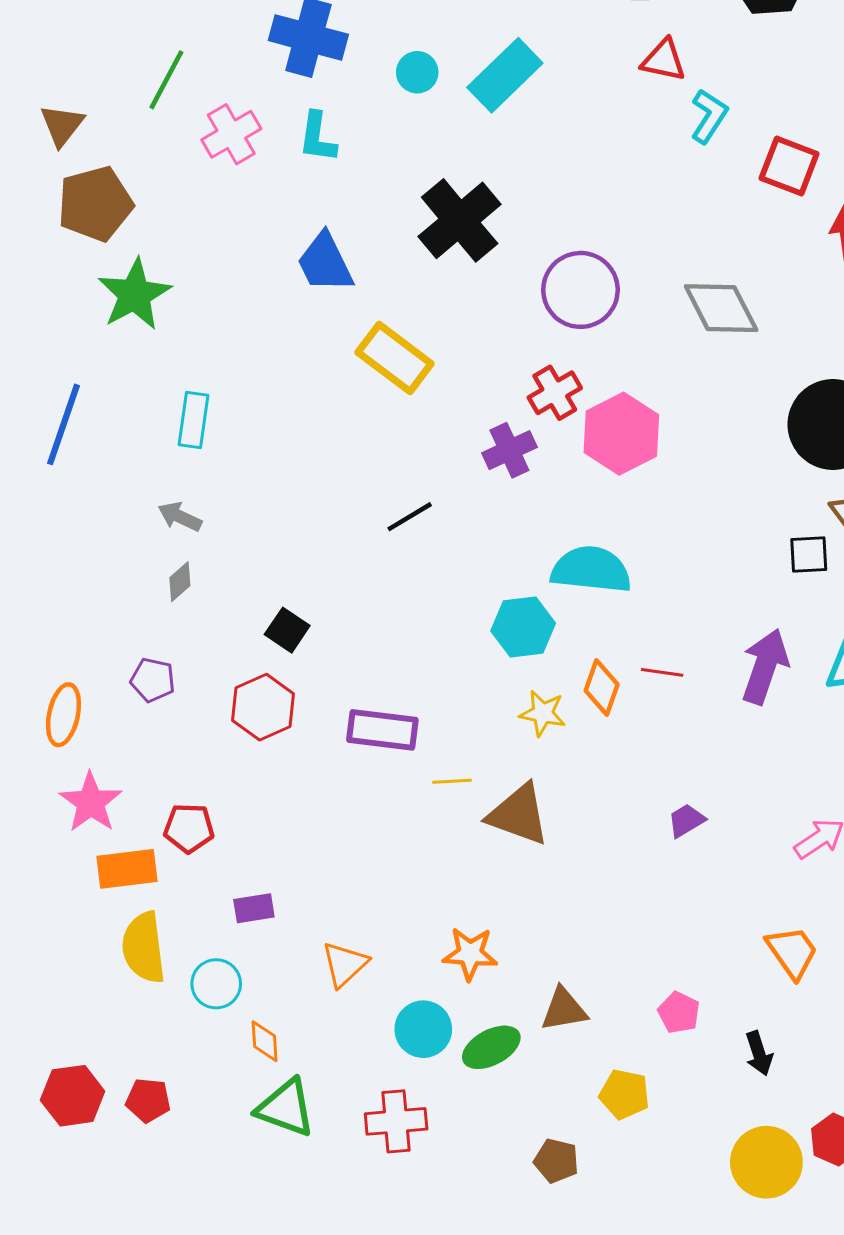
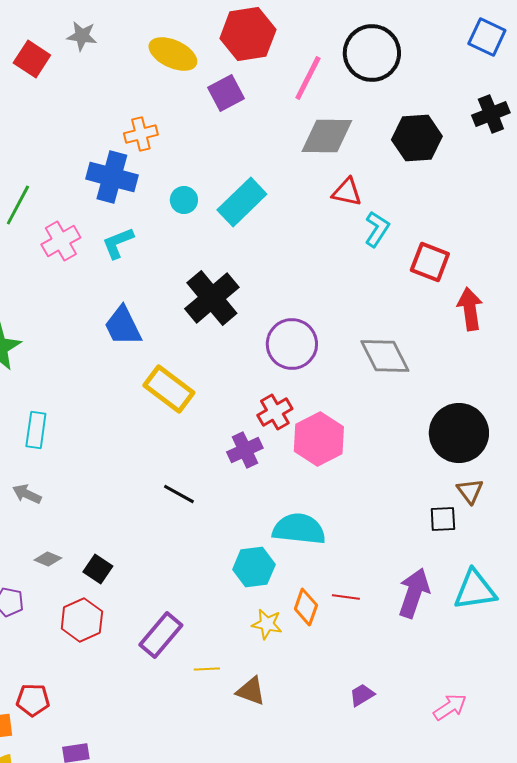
cyan L-shape: (317, 137) -> (118, 243), turned 60
black line: (410, 517) -> (179, 494), turned 60
gray diamond: (180, 582) -> (48, 559), moved, turned 64
purple rectangle: (382, 730) -> (161, 635), turned -57
brown triangle: (519, 815) -> (251, 691), size x0.7

